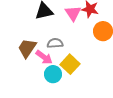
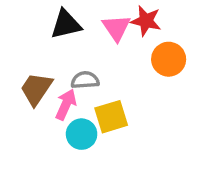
pink arrow: (44, 57) -> (66, 104), turned -102
yellow square: (70, 64) -> (111, 117), turned 30

